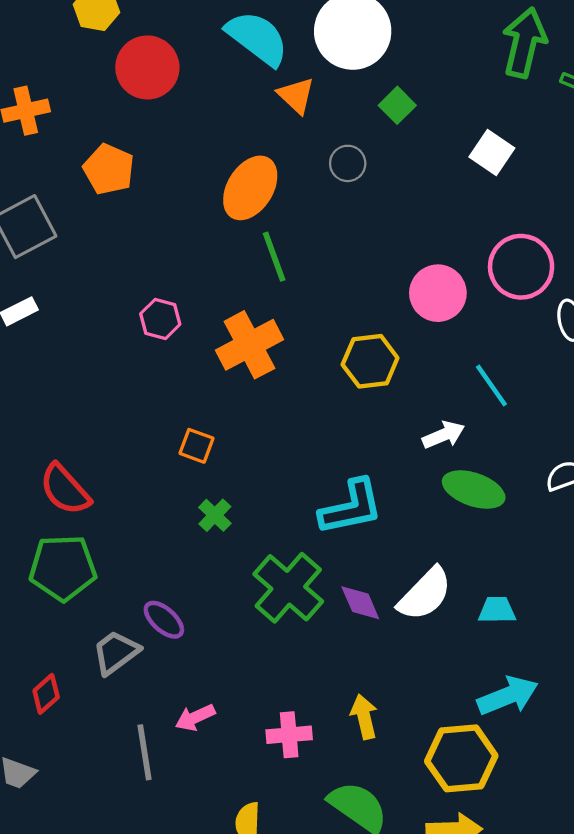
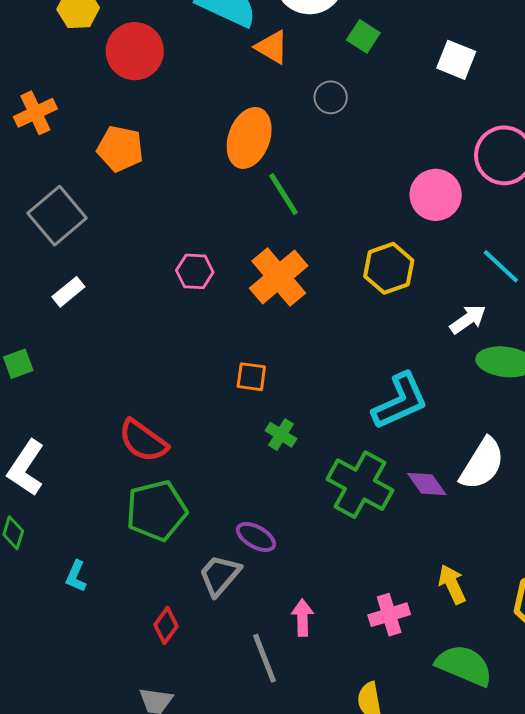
pink arrow: (195, 717) -> (302, 618), turned 126

